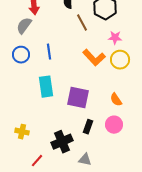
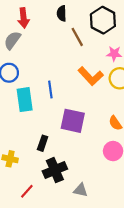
blue line: (49, 52) -> (50, 89), moved
cyan rectangle: (46, 87) -> (25, 100), moved
black rectangle: (88, 127) -> (43, 143), moved

